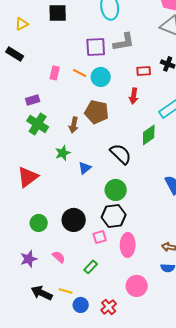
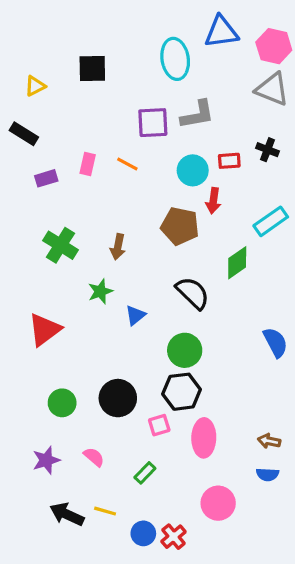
cyan circle: (101, 77) -> (193, 170), moved
purple rectangle: (33, 100) -> (46, 178), moved
brown pentagon: (97, 112) -> (180, 226), moved
blue circle: (81, 305) -> (143, 533), moved

